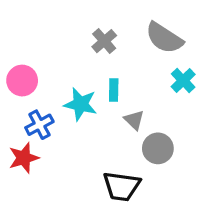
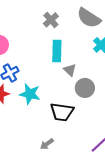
cyan rectangle: (114, 90) -> (57, 51), size x1.5
cyan star: (81, 104) -> (30, 94), moved

